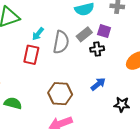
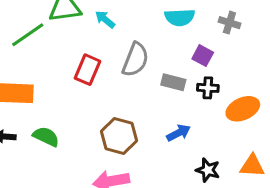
cyan arrow: (38, 34) -> (105, 19), moved, turned 80
gray rectangle: (84, 34) -> (173, 82), moved, turned 42
black cross: (97, 49) -> (208, 88), moved

